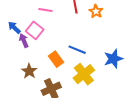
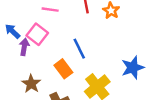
purple arrow: (24, 41) -> (24, 47), turned 32
blue line: (77, 50) -> (79, 49), moved, turned 42

